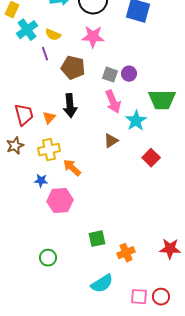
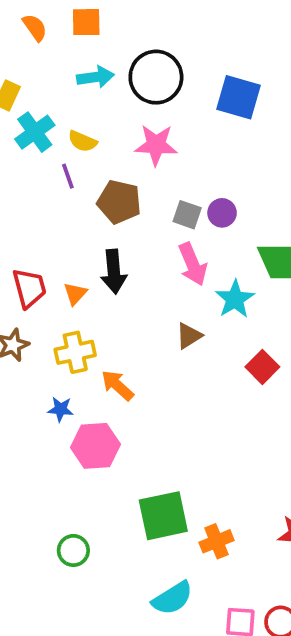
green square: (97, 239) -> (163, 516), size x1.6

